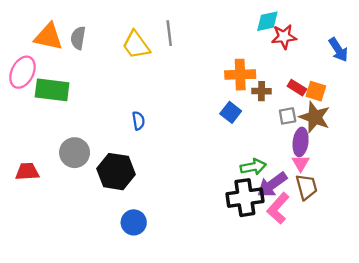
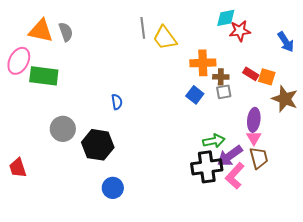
gray semicircle: (78, 38) -> (66, 32), turned 150
yellow trapezoid: (136, 45) -> (165, 38), moved
gray square: (288, 116) -> (224, 92), moved
brown star: (315, 117) -> (285, 99), moved
red trapezoid: (27, 172) -> (18, 168), moved, turned -105

